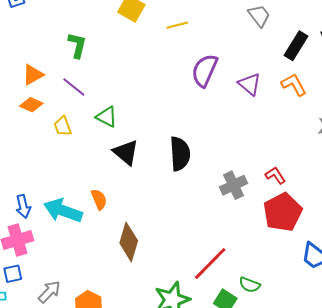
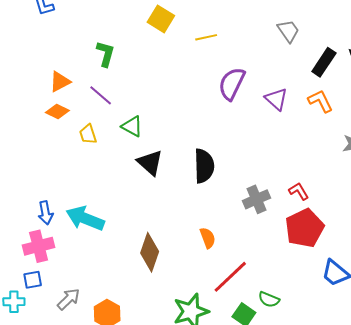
orange semicircle: (99, 199) -> (208, 238), moved

